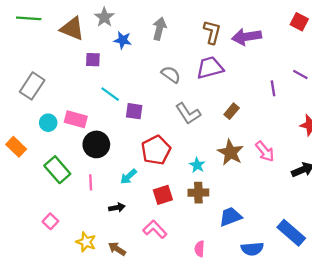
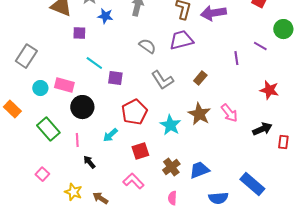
cyan star: (197, 165) -> (170, 125), size x1.5
brown cross: (198, 193) -> (171, 167), moved, turned -36
black arrow: (117, 208) -> (89, 162), moved, turned -120

